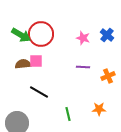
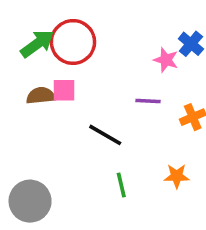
green arrow: (21, 35) -> (37, 44), turned -66
pink star: (83, 38) -> (166, 60), moved
black line: (39, 92) -> (105, 135), moved

